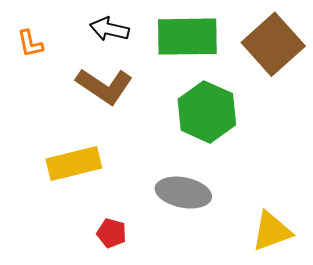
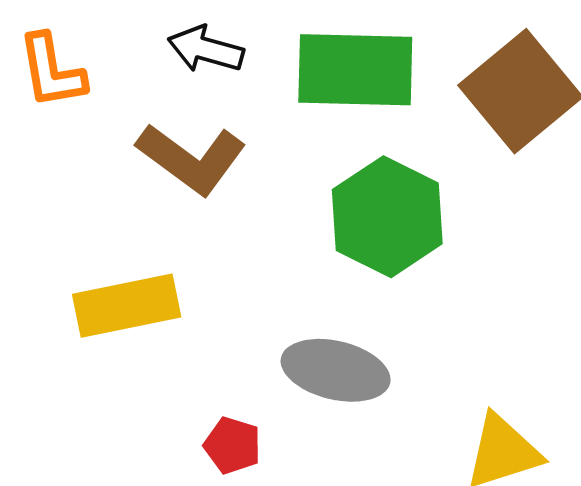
orange L-shape: (30, 44) -> (52, 71), size x1.4
red pentagon: (112, 233) -> (232, 445), moved

